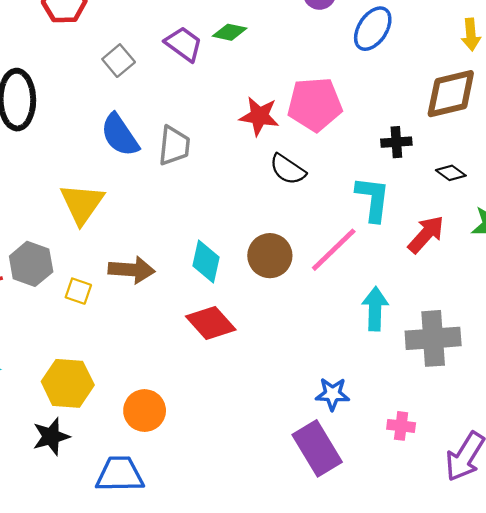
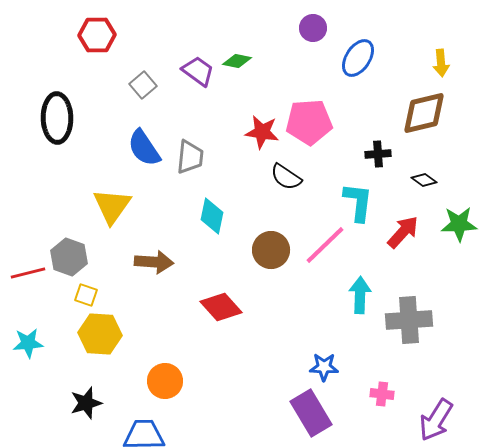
cyan diamond: (206, 262) -> (212, 216), moved
yellow square: (78, 291) -> (86, 295), moved
yellow hexagon: (68, 383) -> (100, 334), moved

